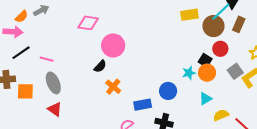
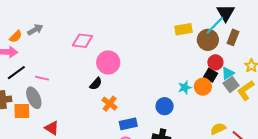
black square: (205, 60) -> (211, 75), moved
gray ellipse: (53, 83) -> (34, 98), moved
cyan triangle: (205, 99) -> (228, 73), moved
blue rectangle: (143, 105) -> (128, 124), moved

